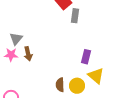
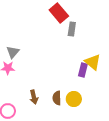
brown arrow: (28, 54) -> (34, 97), moved
yellow triangle: (96, 76) -> (93, 62), moved

